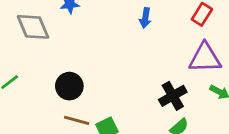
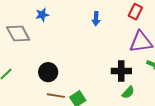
black cross: (173, 96) -> (121, 71), turned 36

